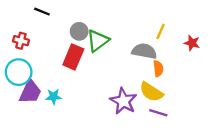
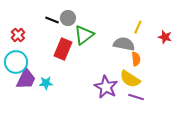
black line: (42, 12) -> (52, 20), moved
gray circle: (79, 31) -> (68, 18), moved
red cross: (21, 41) -> (18, 35), turned 32

